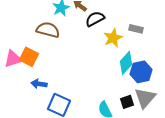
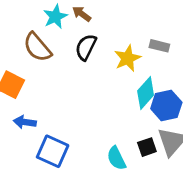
black semicircle: (95, 19) -> (86, 47), moved, turned -36
brown semicircle: (48, 30) -> (37, 47), turned -145

